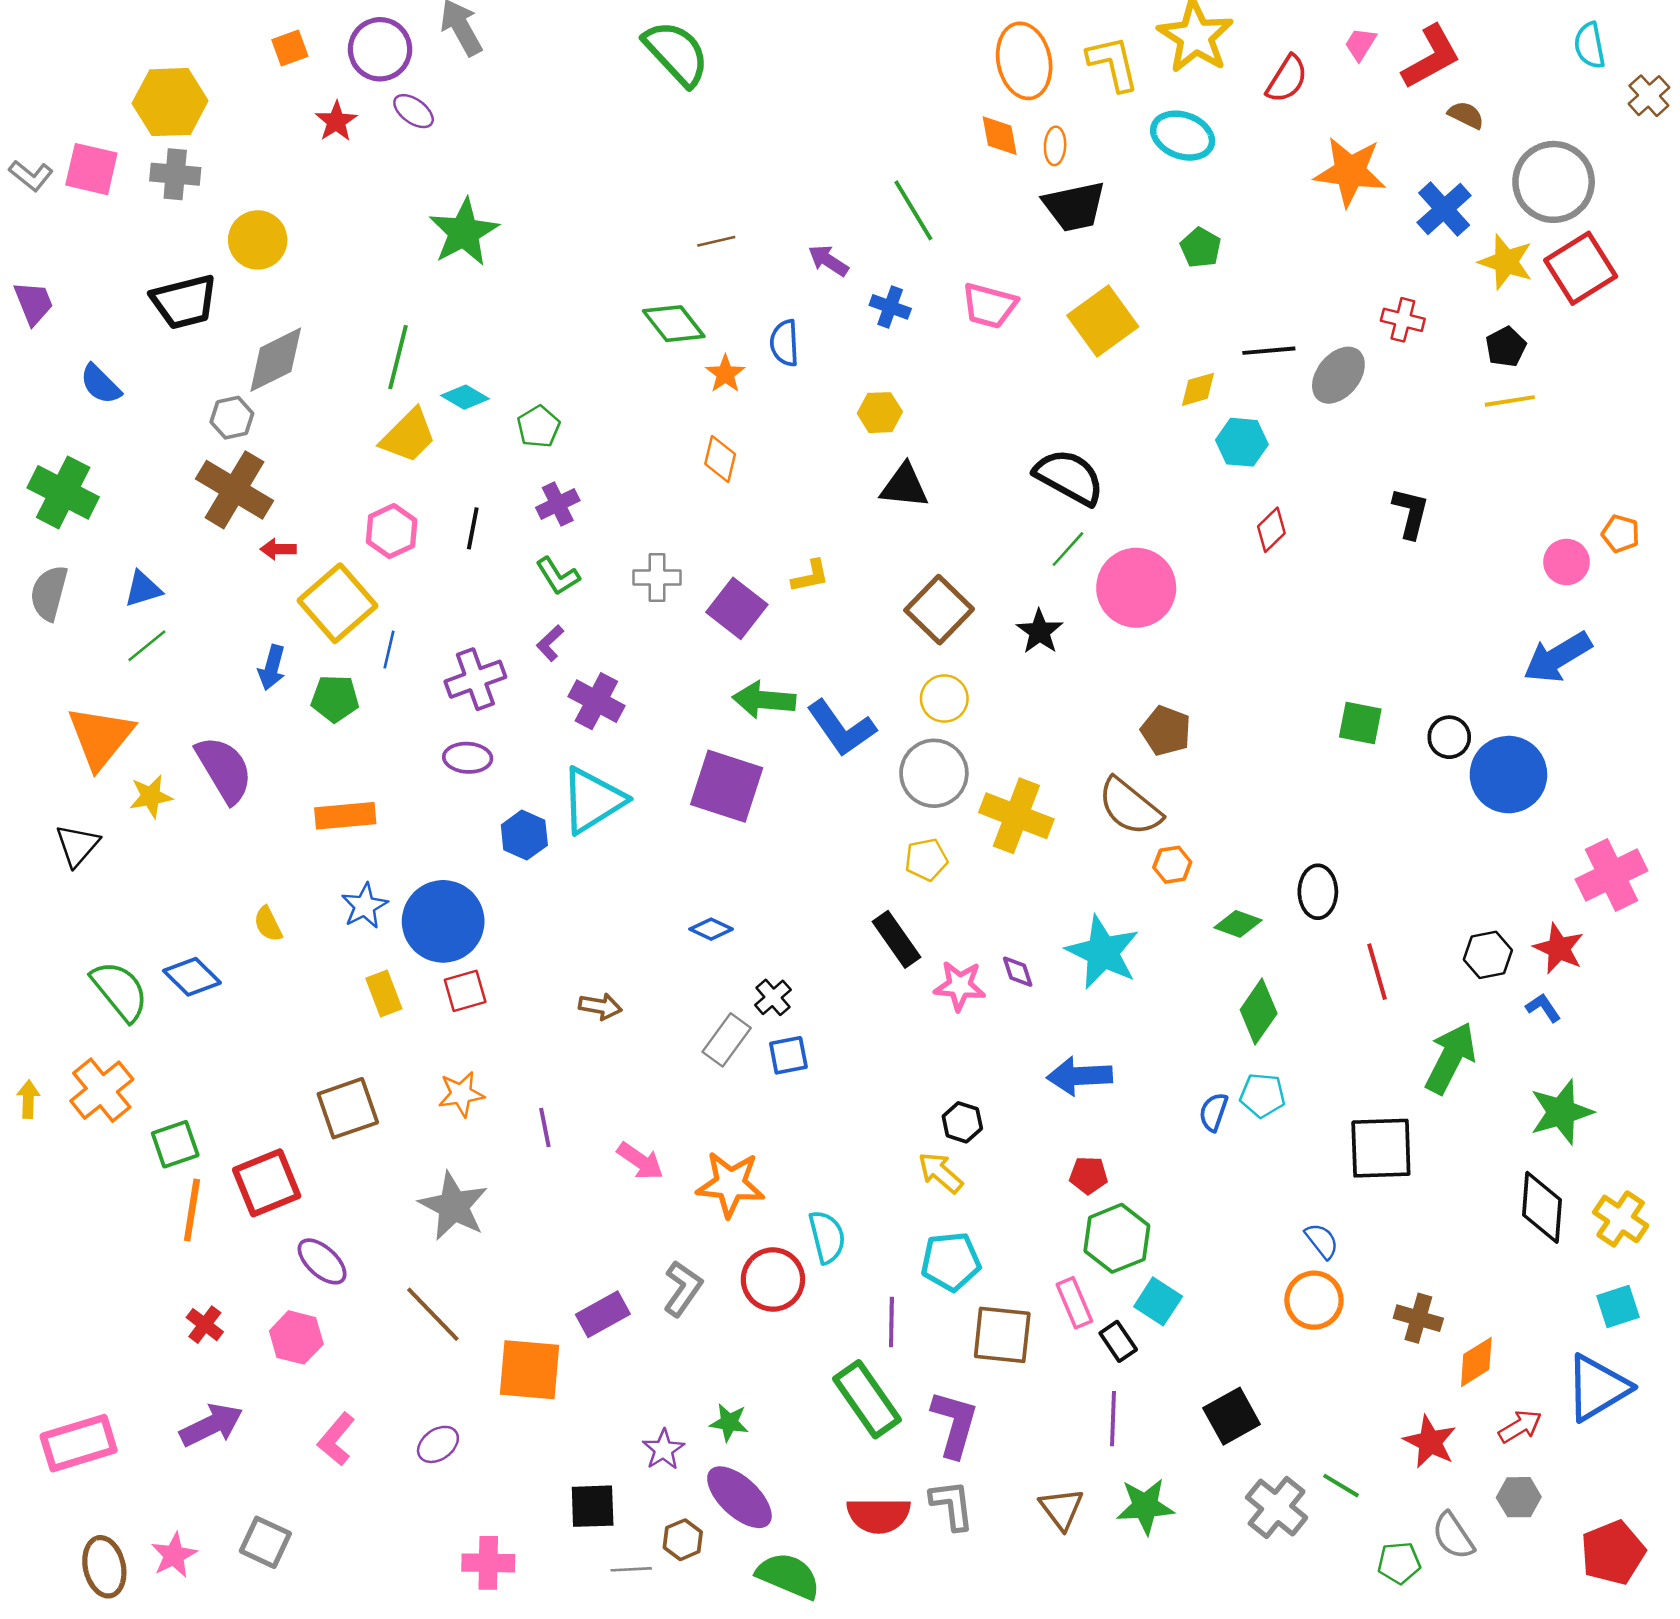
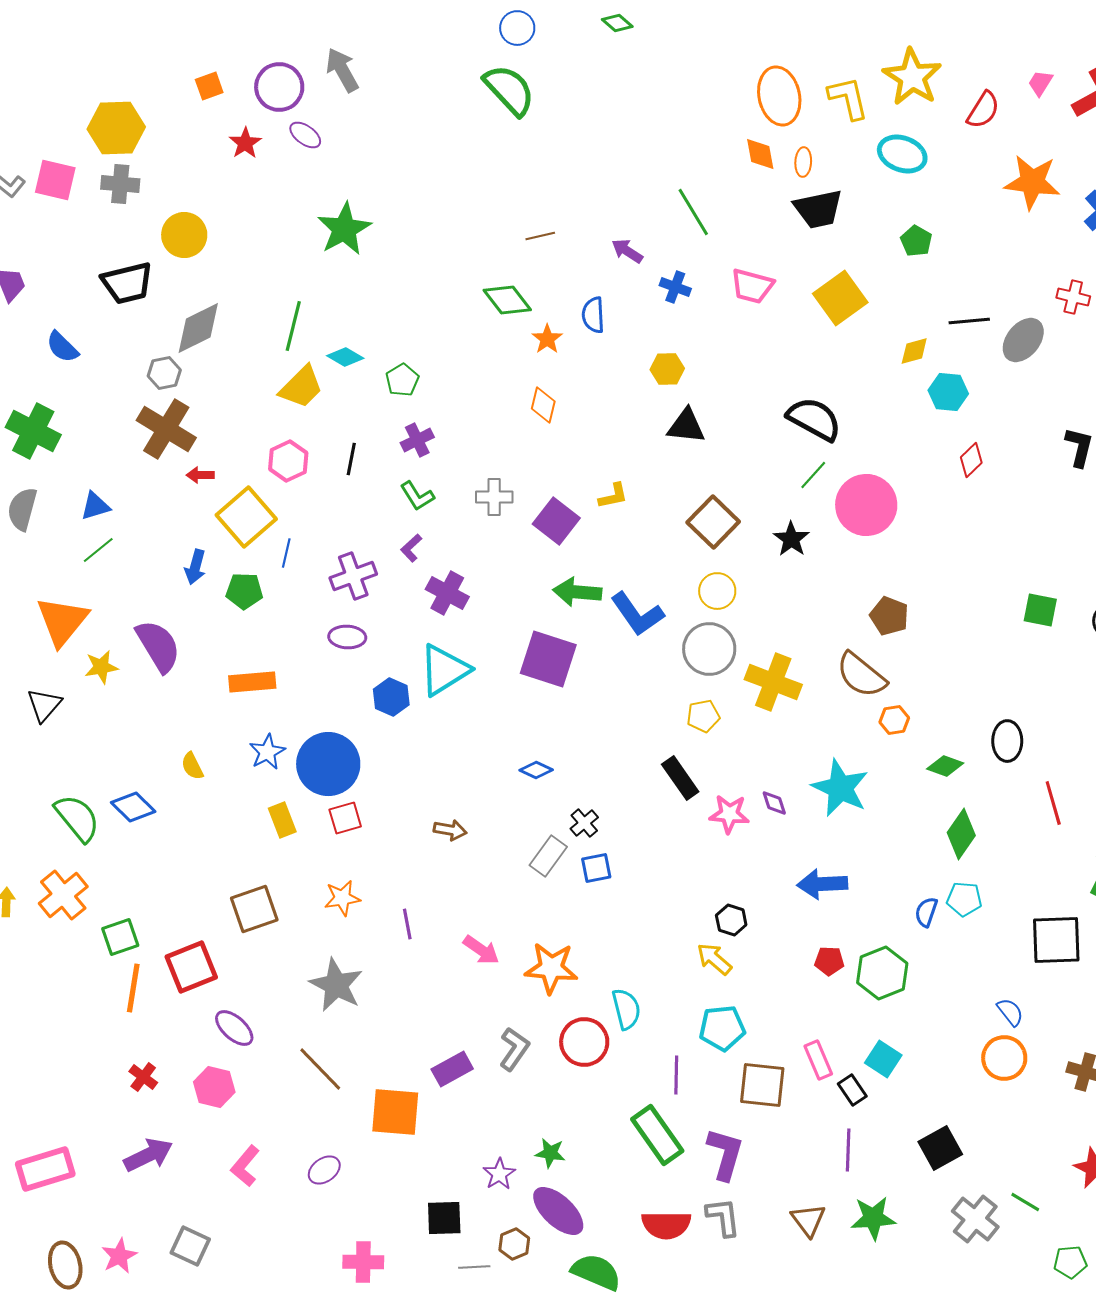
green hexagon: (1117, 1238) -> (882, 973), moved

